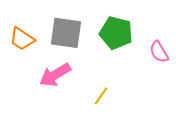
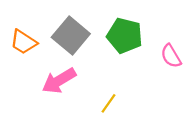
gray square: (66, 33) -> (71, 36), turned 32

